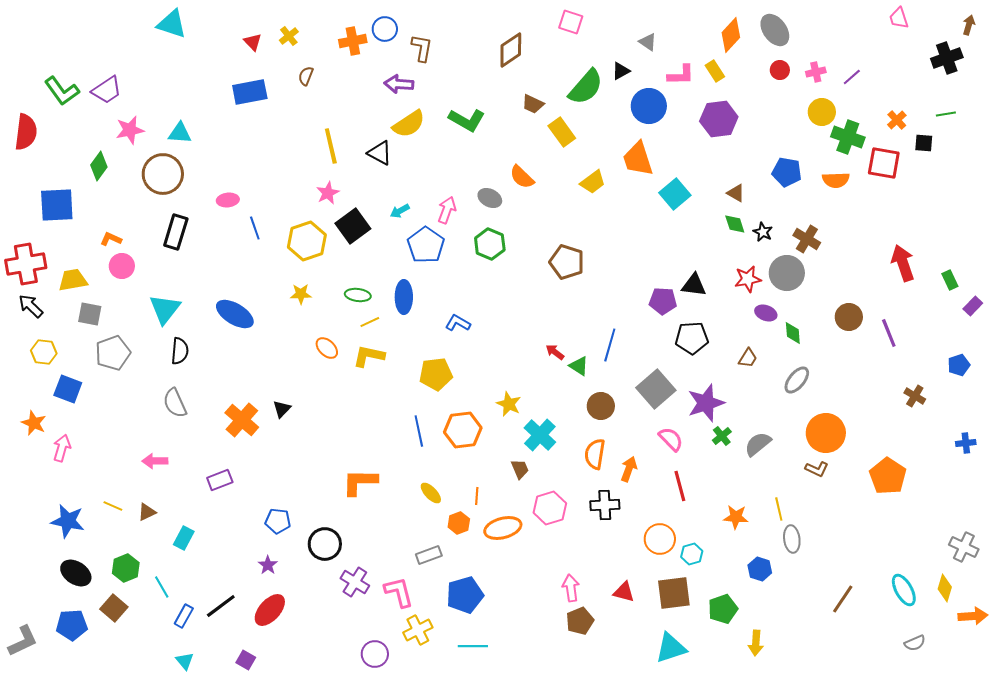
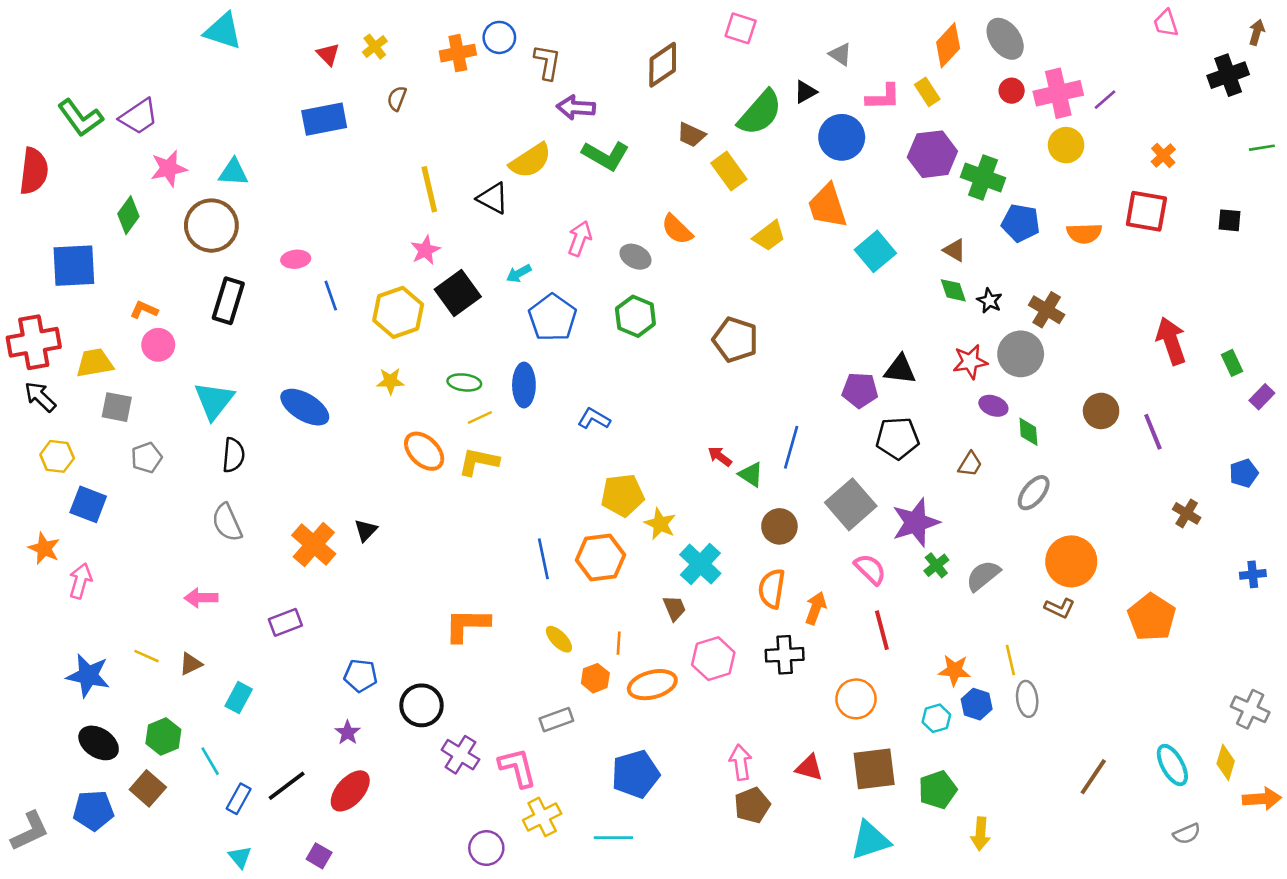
pink cross: (816, 72) -> (1058, 93), size x1.8
purple arrow: (399, 84) -> (576, 107), moved
green line: (946, 114) -> (1262, 148), moved
green cross: (848, 137) -> (983, 178), moved
black square: (924, 143) -> (1229, 220), moved
pink arrow: (447, 210) -> (580, 238), moved
orange ellipse: (327, 348) -> (424, 451), size x1.4
gray pentagon: (113, 353) -> (147, 458), size x0.7
yellow pentagon: (436, 374) -> (623, 495), moved
cyan hexagon: (692, 554) -> (936, 718), moved
blue hexagon: (760, 569) -> (977, 704), moved
blue pentagon: (465, 595) -> (635, 774), moved

